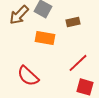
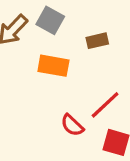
red semicircle: (28, 76) -> (72, 125), moved, size x0.7

